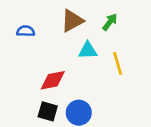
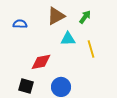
black square: (48, 111) -> (26, 86), moved

